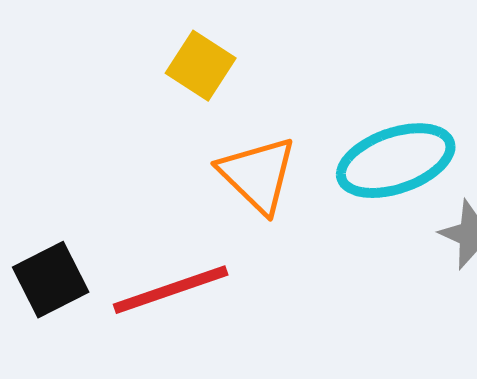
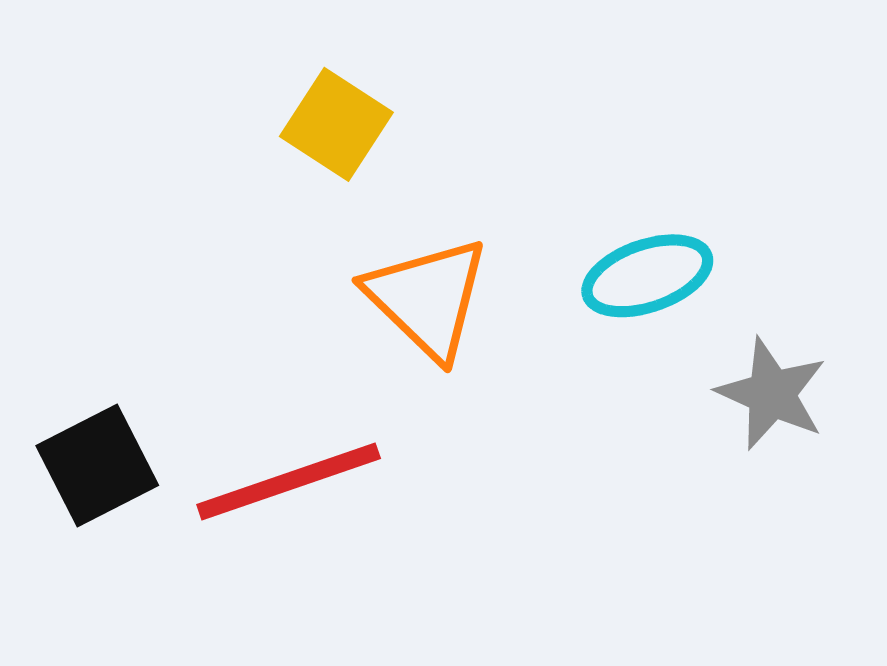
cyan ellipse: (396, 161) -> (647, 276), size x0.7

